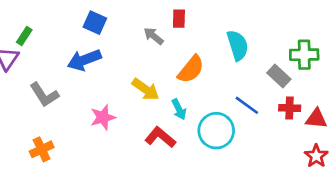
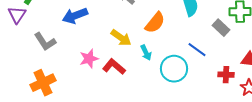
red cross: (290, 108) -> (226, 75), moved
red L-shape: (160, 137) -> (114, 67), moved
orange cross: (42, 149) -> (43, 83), size x1.4

